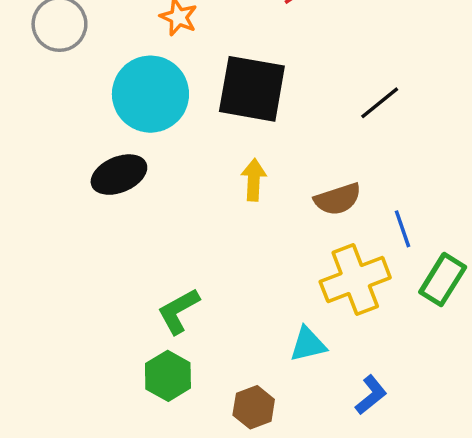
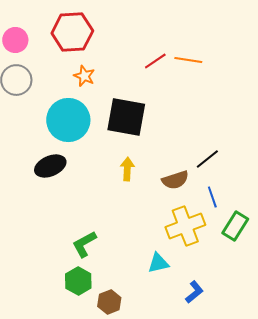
black line: (380, 103) -> (207, 159), moved
brown hexagon: (254, 407) -> (109, 302), moved

